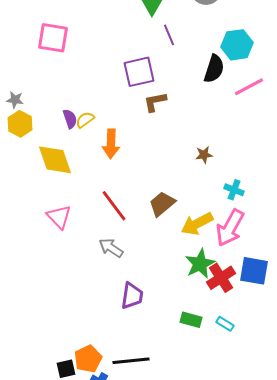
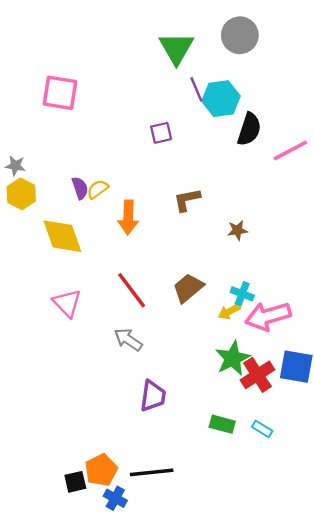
cyan hexagon: (237, 45) -> (221, 99), moved
purple square: (139, 72) -> (161, 133), size x0.6
brown L-shape: (155, 102) -> (187, 200), moved
cyan cross: (234, 190) -> (242, 294), moved
yellow arrow: (197, 224) -> (229, 311), size x0.6
pink arrow: (230, 228) -> (268, 316), turned 45

